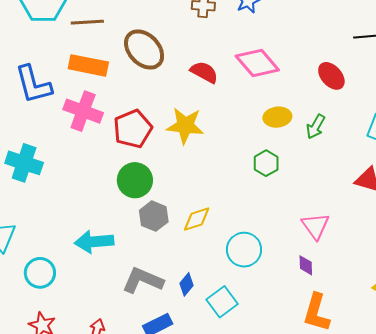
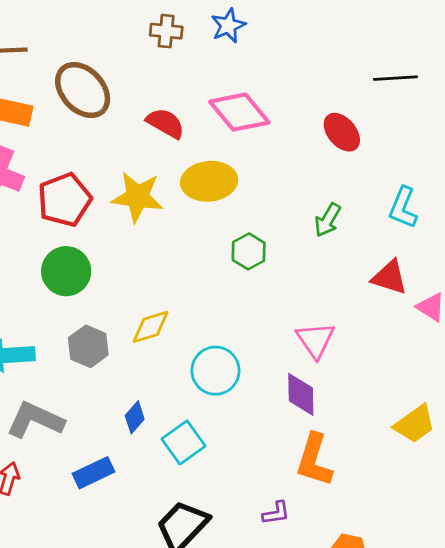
yellow ellipse: (277, 117) -> (209, 181), moved, size x1.4
green arrow: (316, 127) -> (328, 220), moved
gray hexagon: (154, 216) -> (88, 346), moved
purple diamond: (306, 265) -> (301, 394), size x1.5
gray L-shape: (143, 280) -> (35, 420), moved

